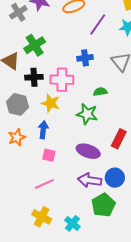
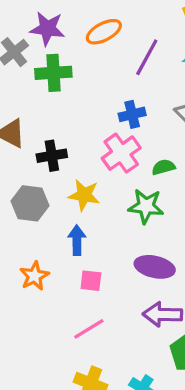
green cross: (35, 45) -> (53, 73), moved, turned 35
pink cross: (62, 80) -> (121, 153), moved, turned -30
orange star: (17, 137) -> (34, 276), moved

